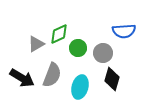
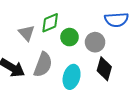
gray triangle: (36, 44) -> (27, 33), turned -42

